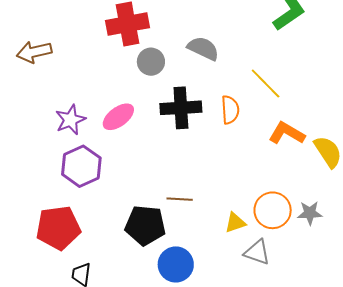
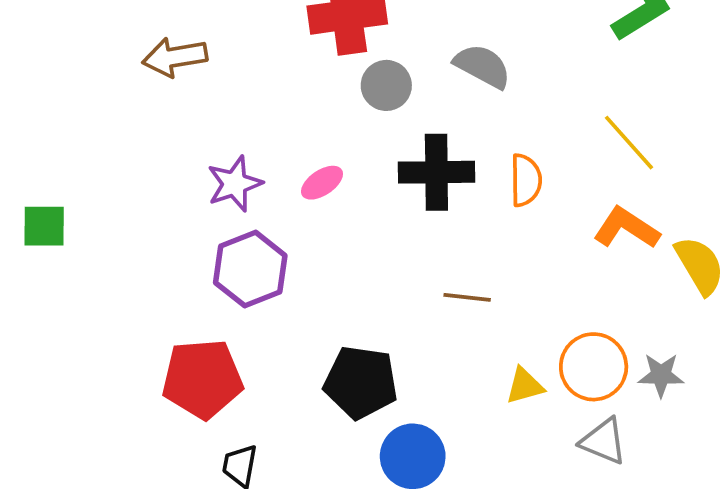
yellow line: (266, 83) -> (629, 143), moved
pink ellipse: (118, 117) -> (322, 183), size x0.7
brown line: (180, 199) -> (467, 297), moved
gray triangle: (257, 252) -> (604, 441), moved

